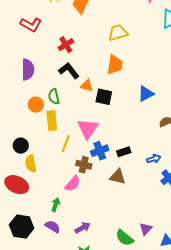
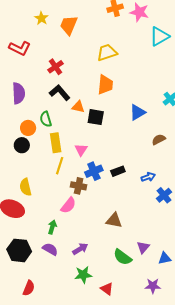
yellow rectangle: (52, 121) -> (56, 143), moved
pink triangle: (88, 129) -> (81, 150), size x0.6
black circle: (21, 146) -> (22, 145), moved
brown triangle: (118, 177) -> (114, 220), moved

